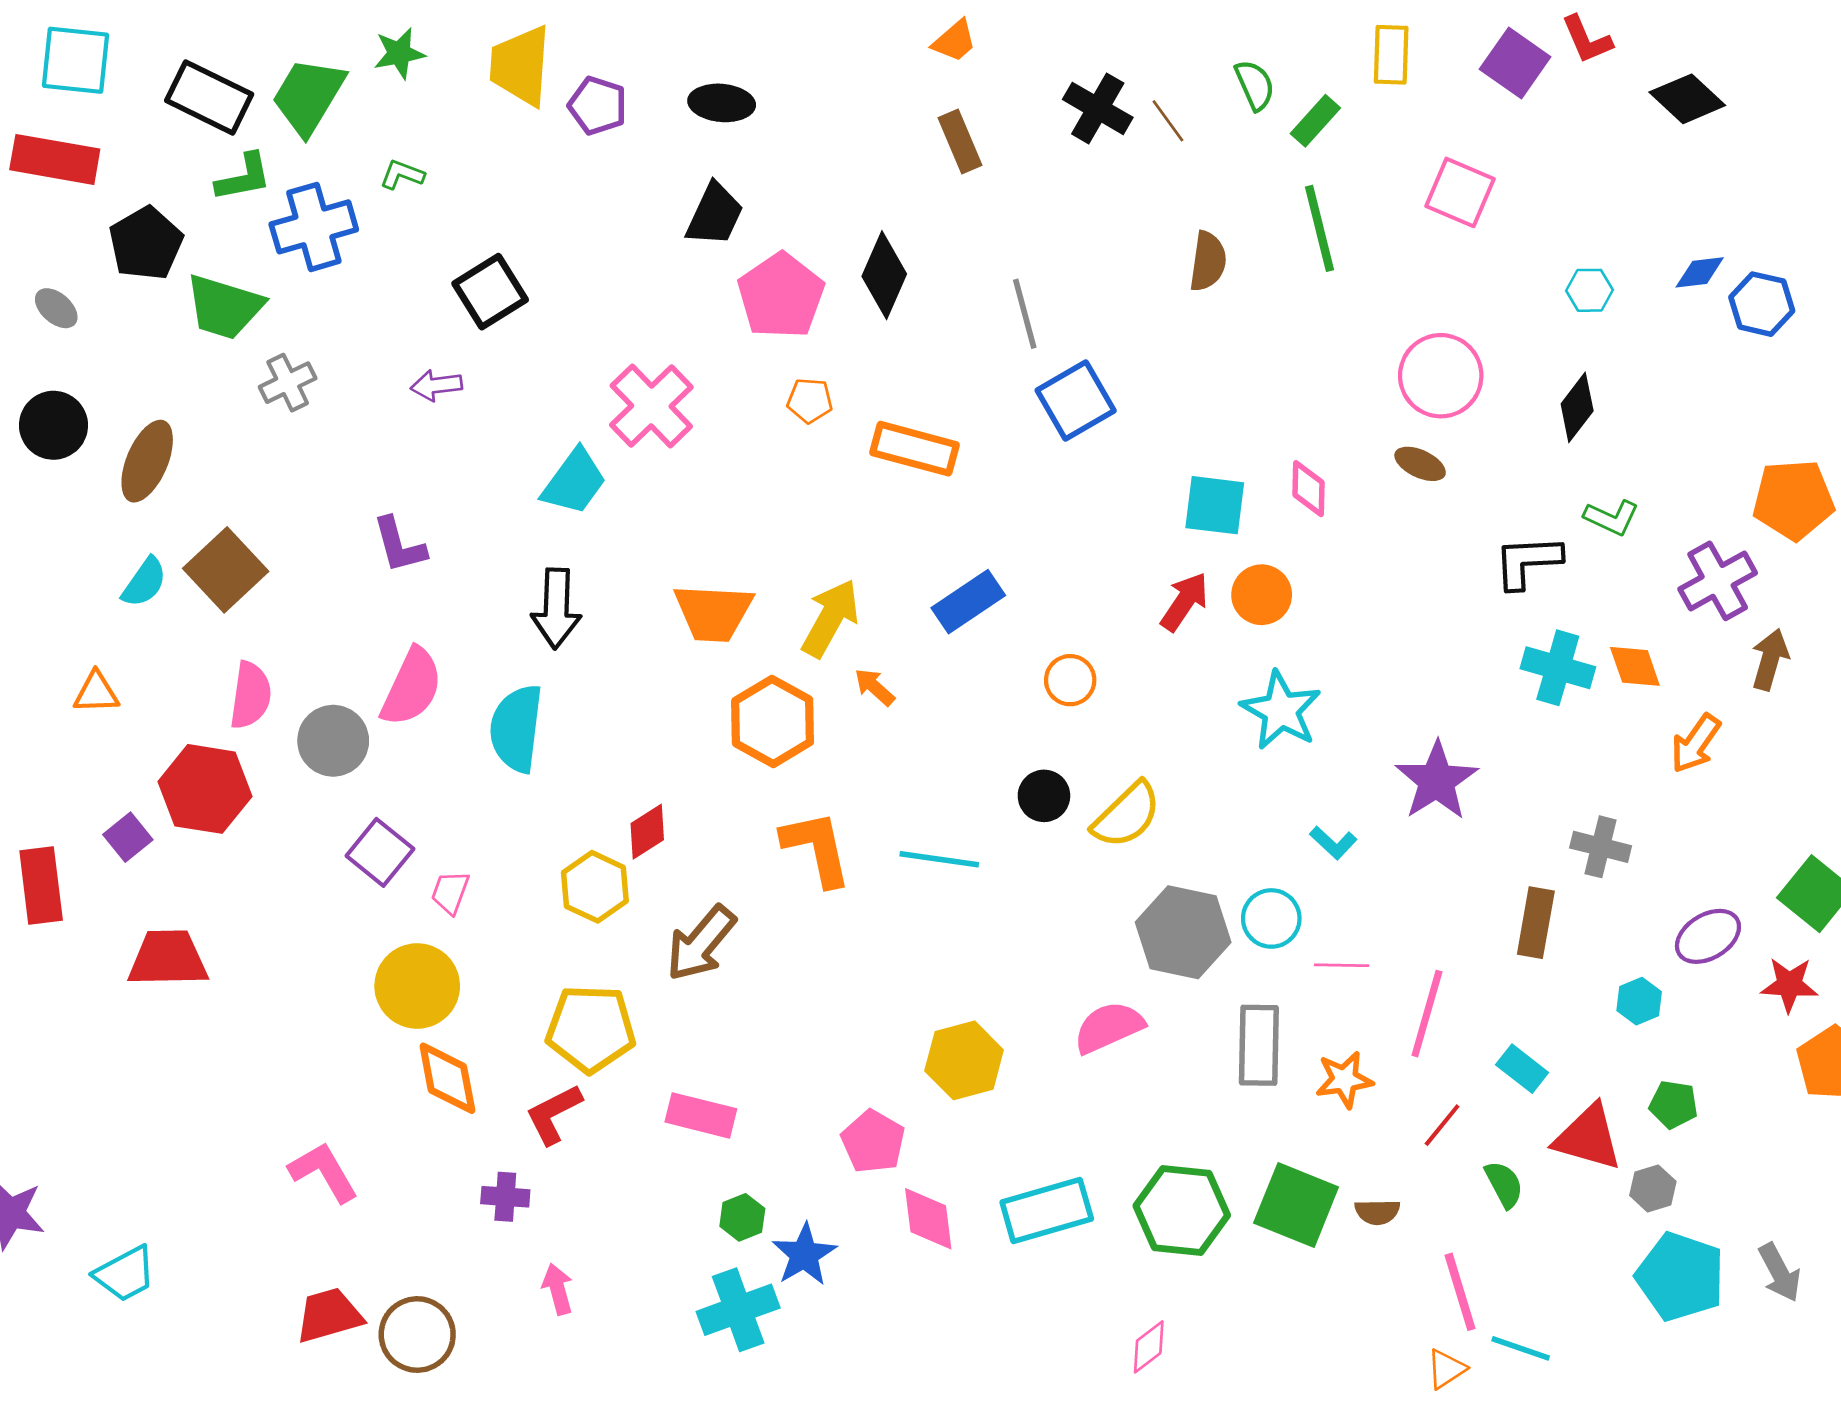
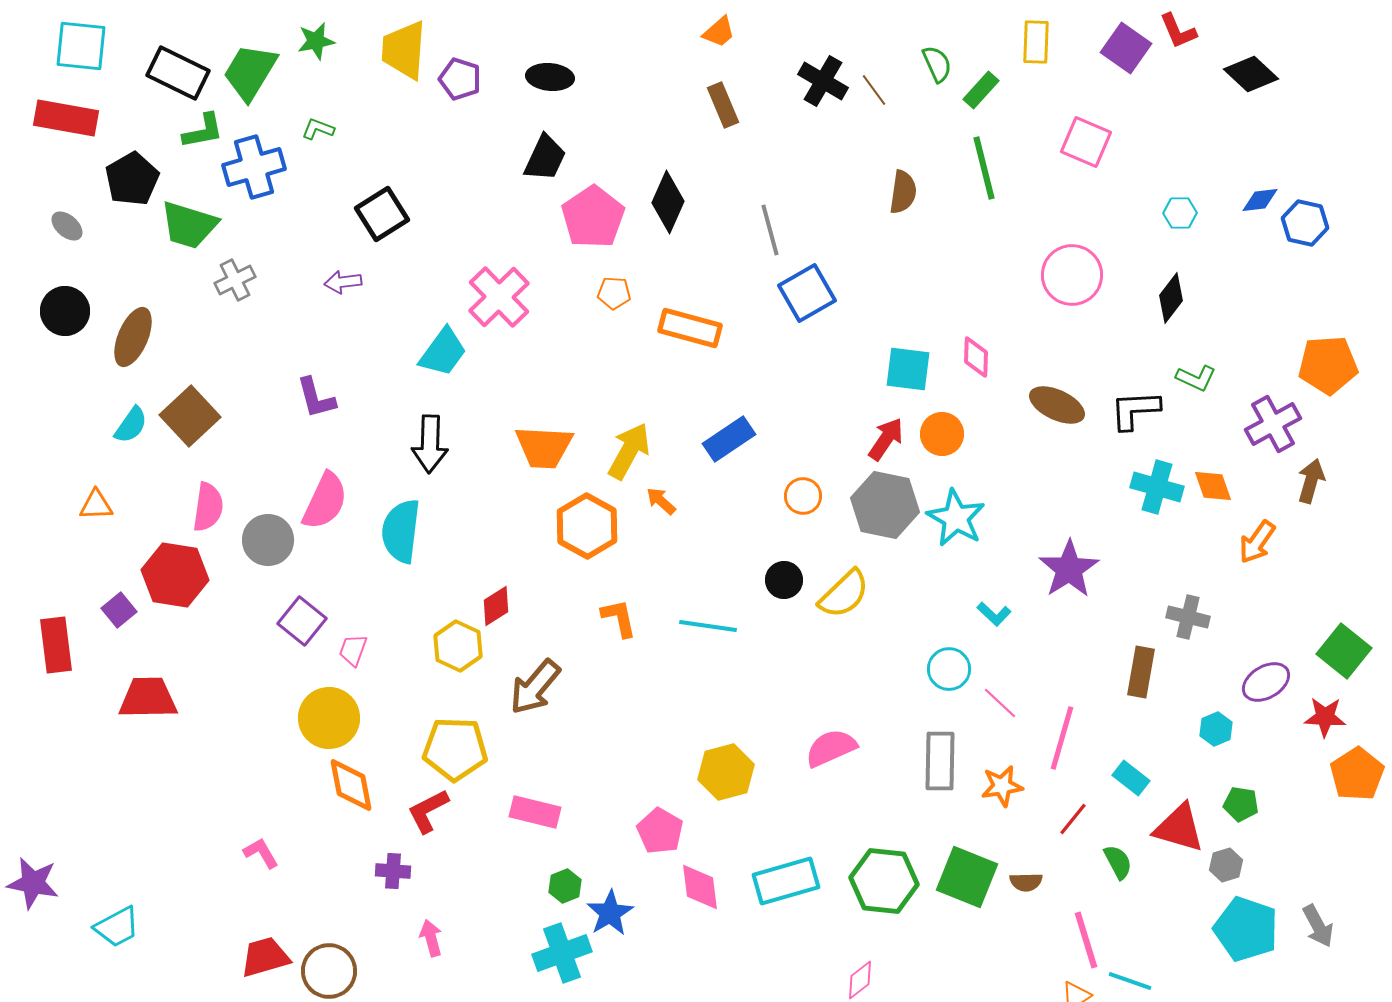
brown ellipse: (1420, 464) -> (1057, 405), moved, size x1.5
orange L-shape: (817, 848) -> (619, 618), size x0.7
gray hexagon: (1183, 932) -> (885, 505), moved
pink line: (1342, 965) -> (1000, 703), turned 42
pink L-shape: (323, 1172) -> (261, 853), size x0.7

